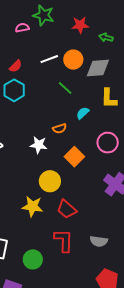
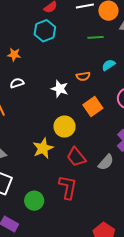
green line: (65, 88) -> (95, 37), turned -56
yellow star: (32, 206) -> (43, 148), turned 30
gray semicircle: (99, 241) -> (106, 162), moved, turned -66

